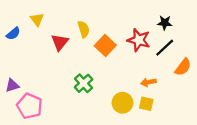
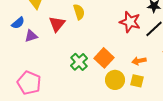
blue semicircle: (13, 34) -> (18, 23), moved
orange square: (105, 45) -> (104, 58), moved
purple triangle: (12, 85) -> (31, 36), moved

